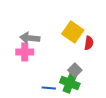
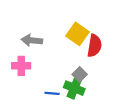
red semicircle: (89, 43) -> (94, 46), size x1.5
pink cross: (25, 52) -> (21, 66), moved

